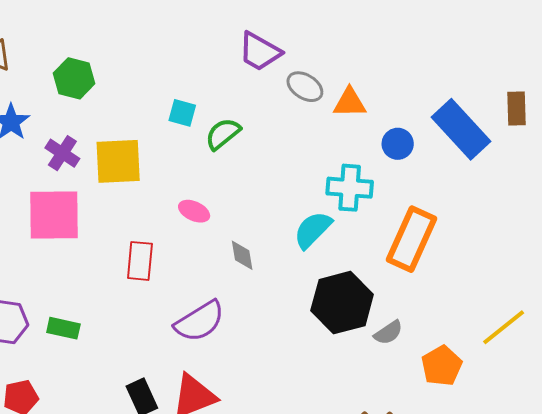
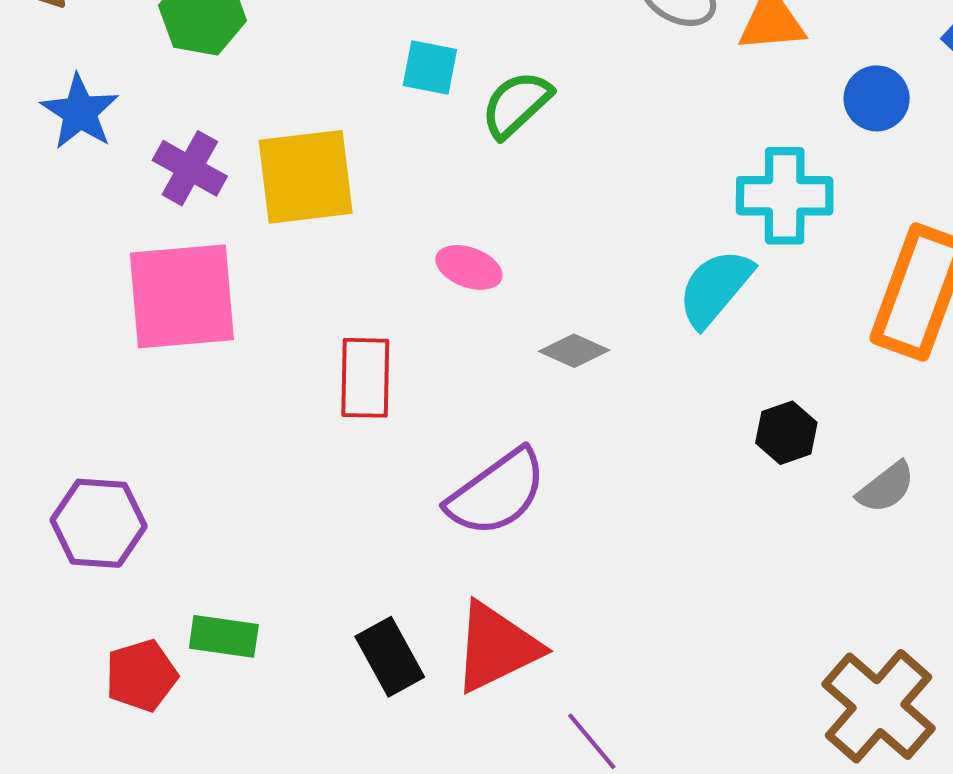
gray diamond: (242, 255) -> (574, 351), turned -52
black hexagon: (342, 303) -> (786, 433), size x0.5
green rectangle: (63, 328) -> (224, 636), moved

